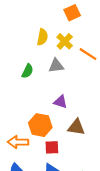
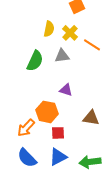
green semicircle: (28, 71) -> (35, 61), size x1.5
brown triangle: (76, 127) -> (91, 118), moved
orange arrow: (18, 142) -> (26, 128), turned -48

